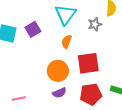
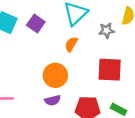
purple square: (33, 29) -> (36, 24), turned -35
red square: (88, 63) -> (110, 70), moved

